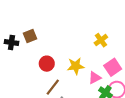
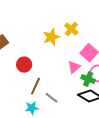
yellow star: (76, 66) -> (51, 37), moved

